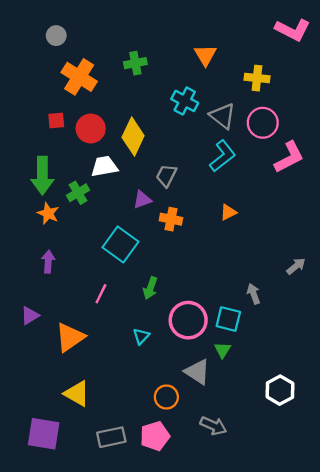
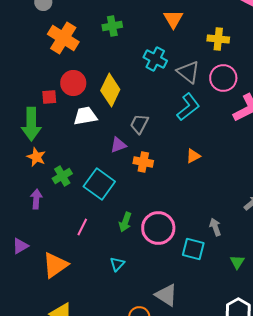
red square: (56, 120) -> (49, 97), moved
green cross: (78, 193) -> (62, 176), moved
pink circle: (188, 320) -> (158, 228), moved
green triangle: (223, 350) -> (237, 262), moved

